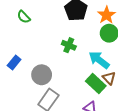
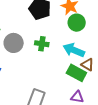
gray circle: (42, 75) -> (14, 43), moved

